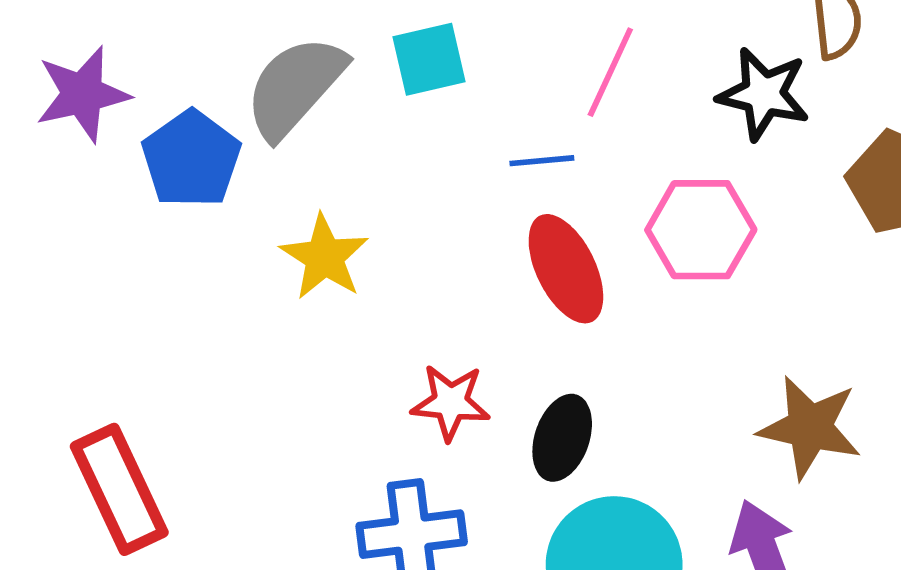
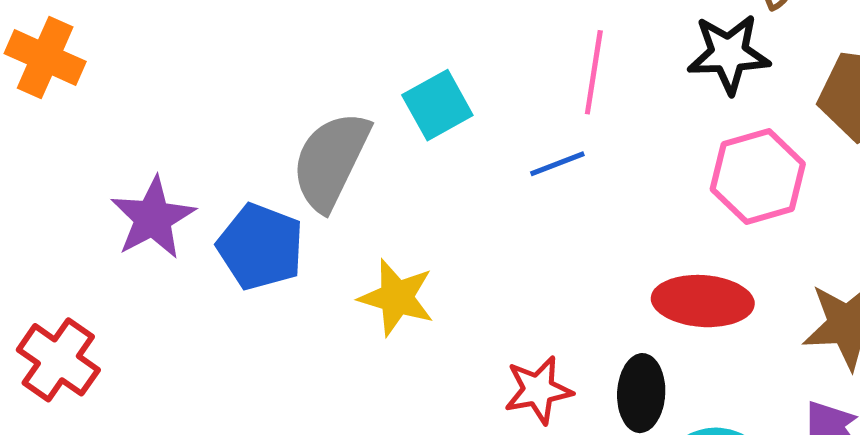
pink hexagon: (701, 230) -> (758, 176), moved
red ellipse: (566, 269) -> (703, 301), moved, turned -44

